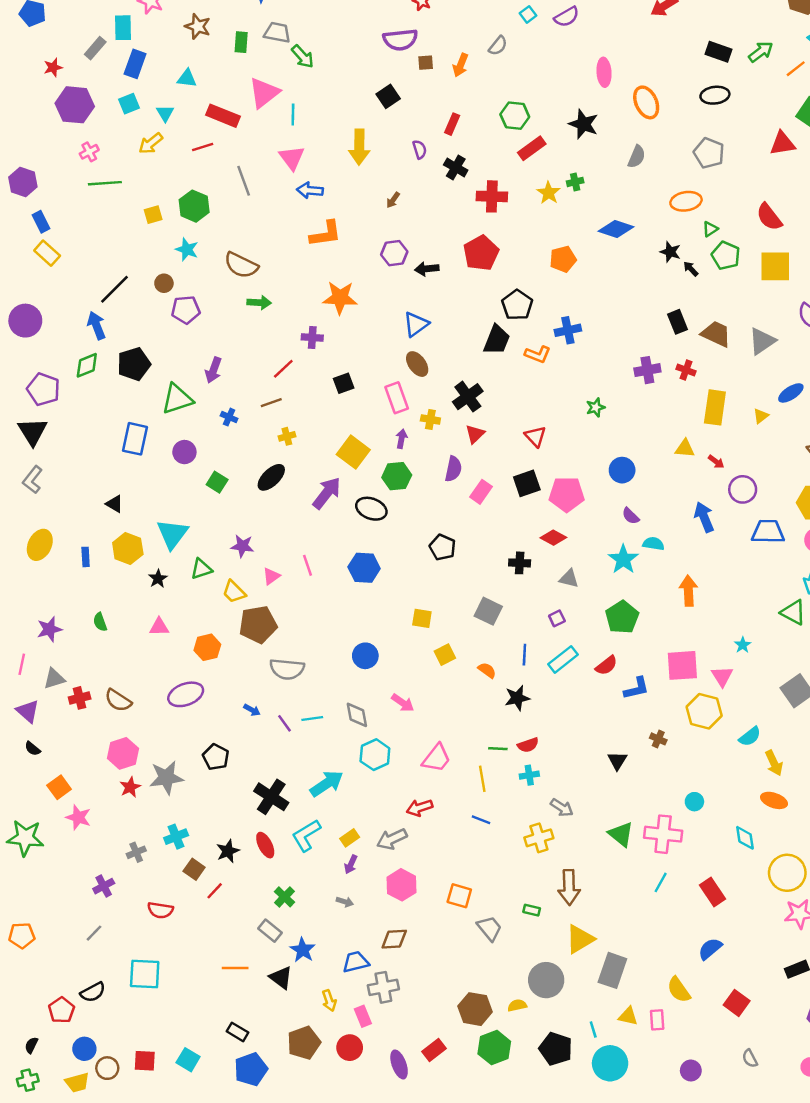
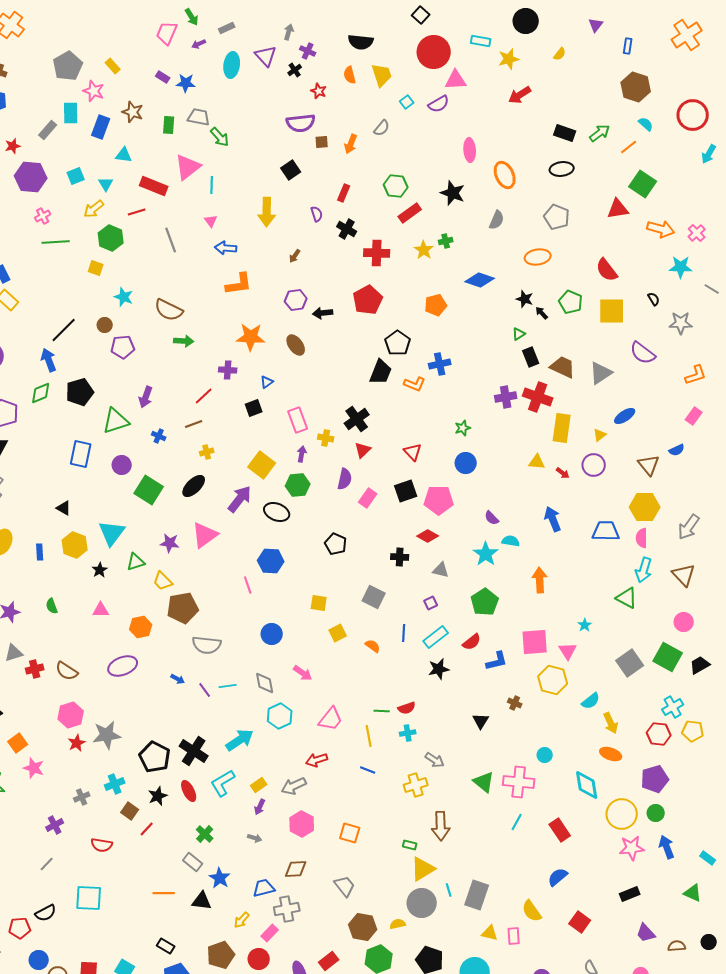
blue rectangle: (135, 64) -> (101, 127), moved
pink triangle: (292, 158) -> (211, 221), size x0.6
green hexagon: (194, 206) -> (111, 238), moved
yellow square: (153, 215) -> (96, 268), turned 35
green triangle: (710, 229) -> (519, 334), moved
blue triangle: (416, 324) -> (267, 382), moved, size x0.6
brown ellipse: (417, 364) -> (296, 345), moved
red cross: (686, 370) -> (538, 397), size x1.8
blue circle: (622, 470) -> (466, 463), moved
green square: (217, 482) -> (149, 490), size x1.6
purple circle: (743, 489) -> (594, 465), moved
pink line: (307, 565) -> (248, 585), moved
pink triangle: (271, 576) -> (205, 535), moved, size x1.8
black star: (517, 698) -> (439, 669), moved
black pentagon: (216, 757) -> (155, 757), moved, size x1.4
cyan diamond: (745, 838) -> (587, 785), size x1.4
gray trapezoid: (489, 928) -> (345, 886), moved
yellow triangle: (580, 939) -> (423, 869), moved
black triangle: (281, 978) -> (202, 901), turned -30
yellow arrow: (329, 1001) -> (242, 920), turned 60
red pentagon: (61, 1010) -> (20, 928), turned 30
pink rectangle: (363, 1016) -> (270, 933), turned 66
cyan line: (593, 1030) -> (449, 890), moved

